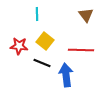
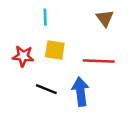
yellow square: (45, 41) -> (55, 50), turned -30
black line: (42, 63) -> (46, 89), moved

